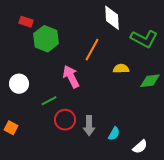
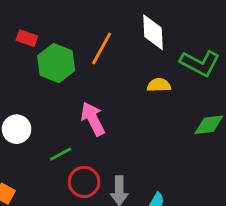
orange line: (92, 50) -> (102, 48), moved
yellow semicircle: (121, 69) -> (159, 85), moved

